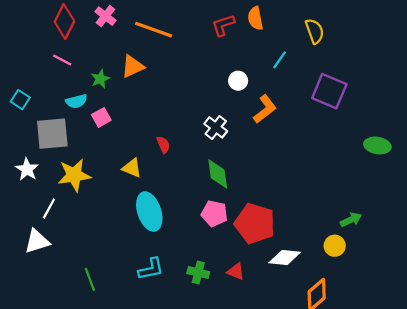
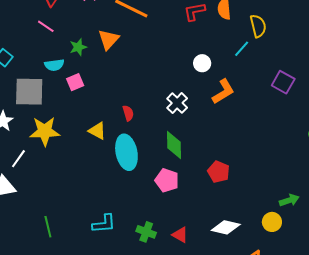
yellow semicircle: (315, 31) -> (258, 26), moved
orange triangle: (133, 67) -> (109, 39), turned -30
purple square: (329, 91) -> (283, 82), size x0.7
cyan ellipse: (149, 212) -> (126, 152), moved
red pentagon: (255, 223) -> (219, 172), moved, size x0.6

